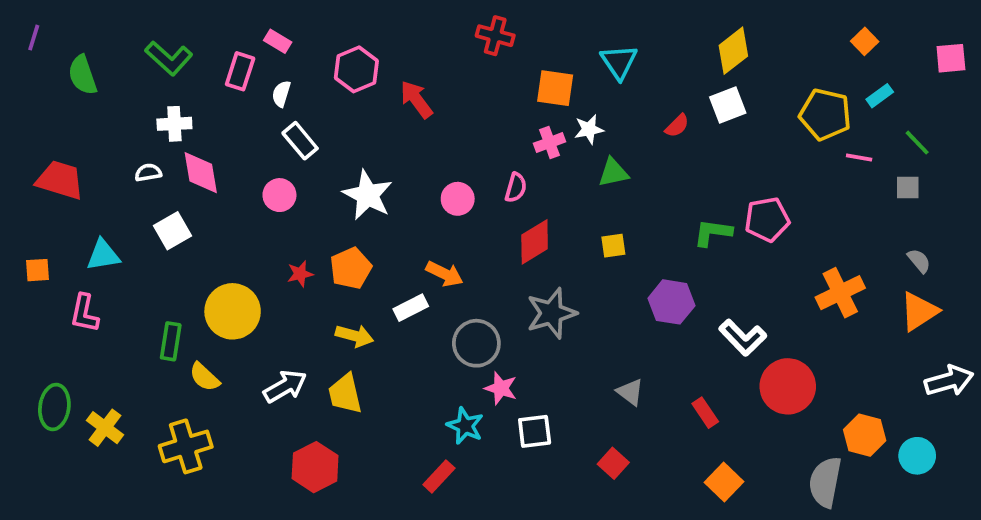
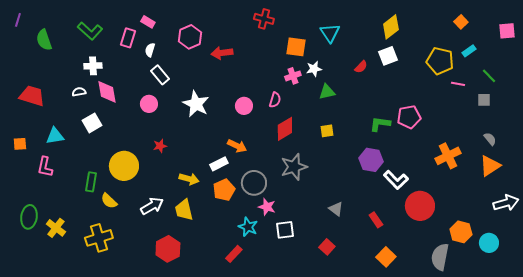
red arrow: (416, 99) -> (222, 53), turned -60
orange pentagon: (351, 268) -> (224, 190), moved
purple hexagon: (671, 302) -> (371, 160), moved

